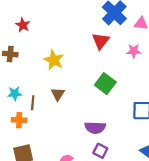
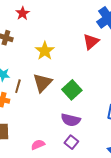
green square: (105, 84) -> (72, 90), moved
brown triangle: (58, 94) -> (42, 83), size x1.5

